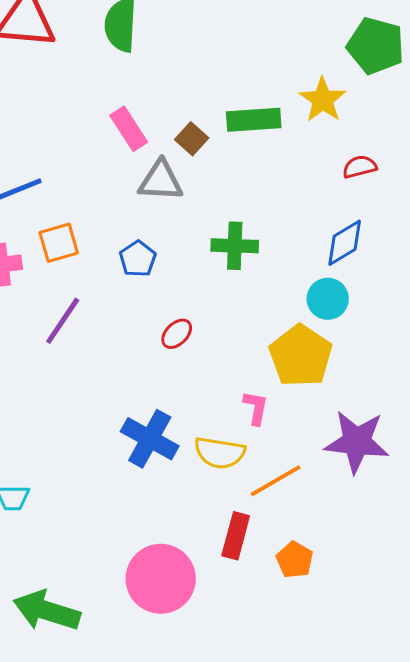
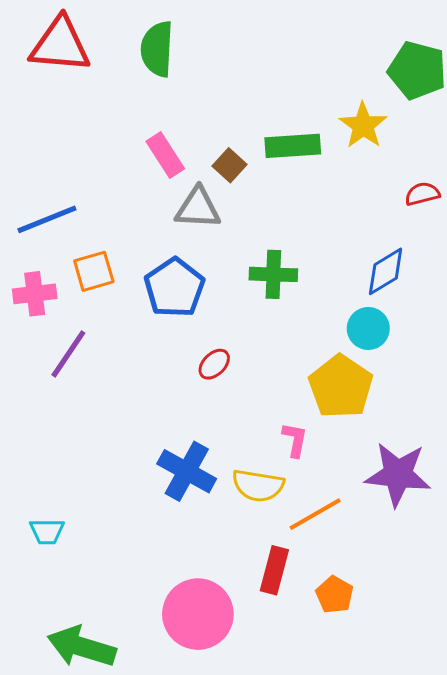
red semicircle: (360, 167) -> (422, 194), moved
blue pentagon: (138, 259) -> (174, 288), size x1.6
purple line: (63, 321) -> (68, 354), moved

